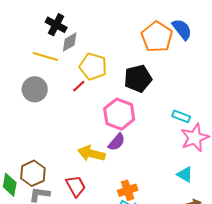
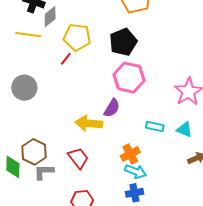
gray circle: (35, 89) -> (24, 88), moved
pink hexagon: (119, 114) -> (129, 78), moved
cyan rectangle: (181, 116) -> (155, 127), moved

